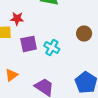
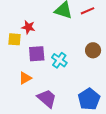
orange triangle: (11, 75) -> (25, 78), moved

